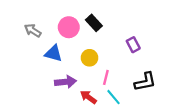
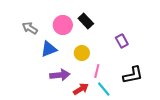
blue triangle: (53, 53) -> (49, 49), turned -36
red arrow: (88, 97) -> (81, 89), turned 112

